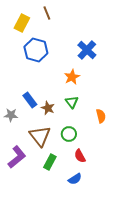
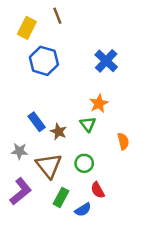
orange star: (72, 77) -> (99, 104), moved
gray star: (11, 115) -> (20, 151), moved
blue semicircle: (75, 179) -> (83, 210), moved

